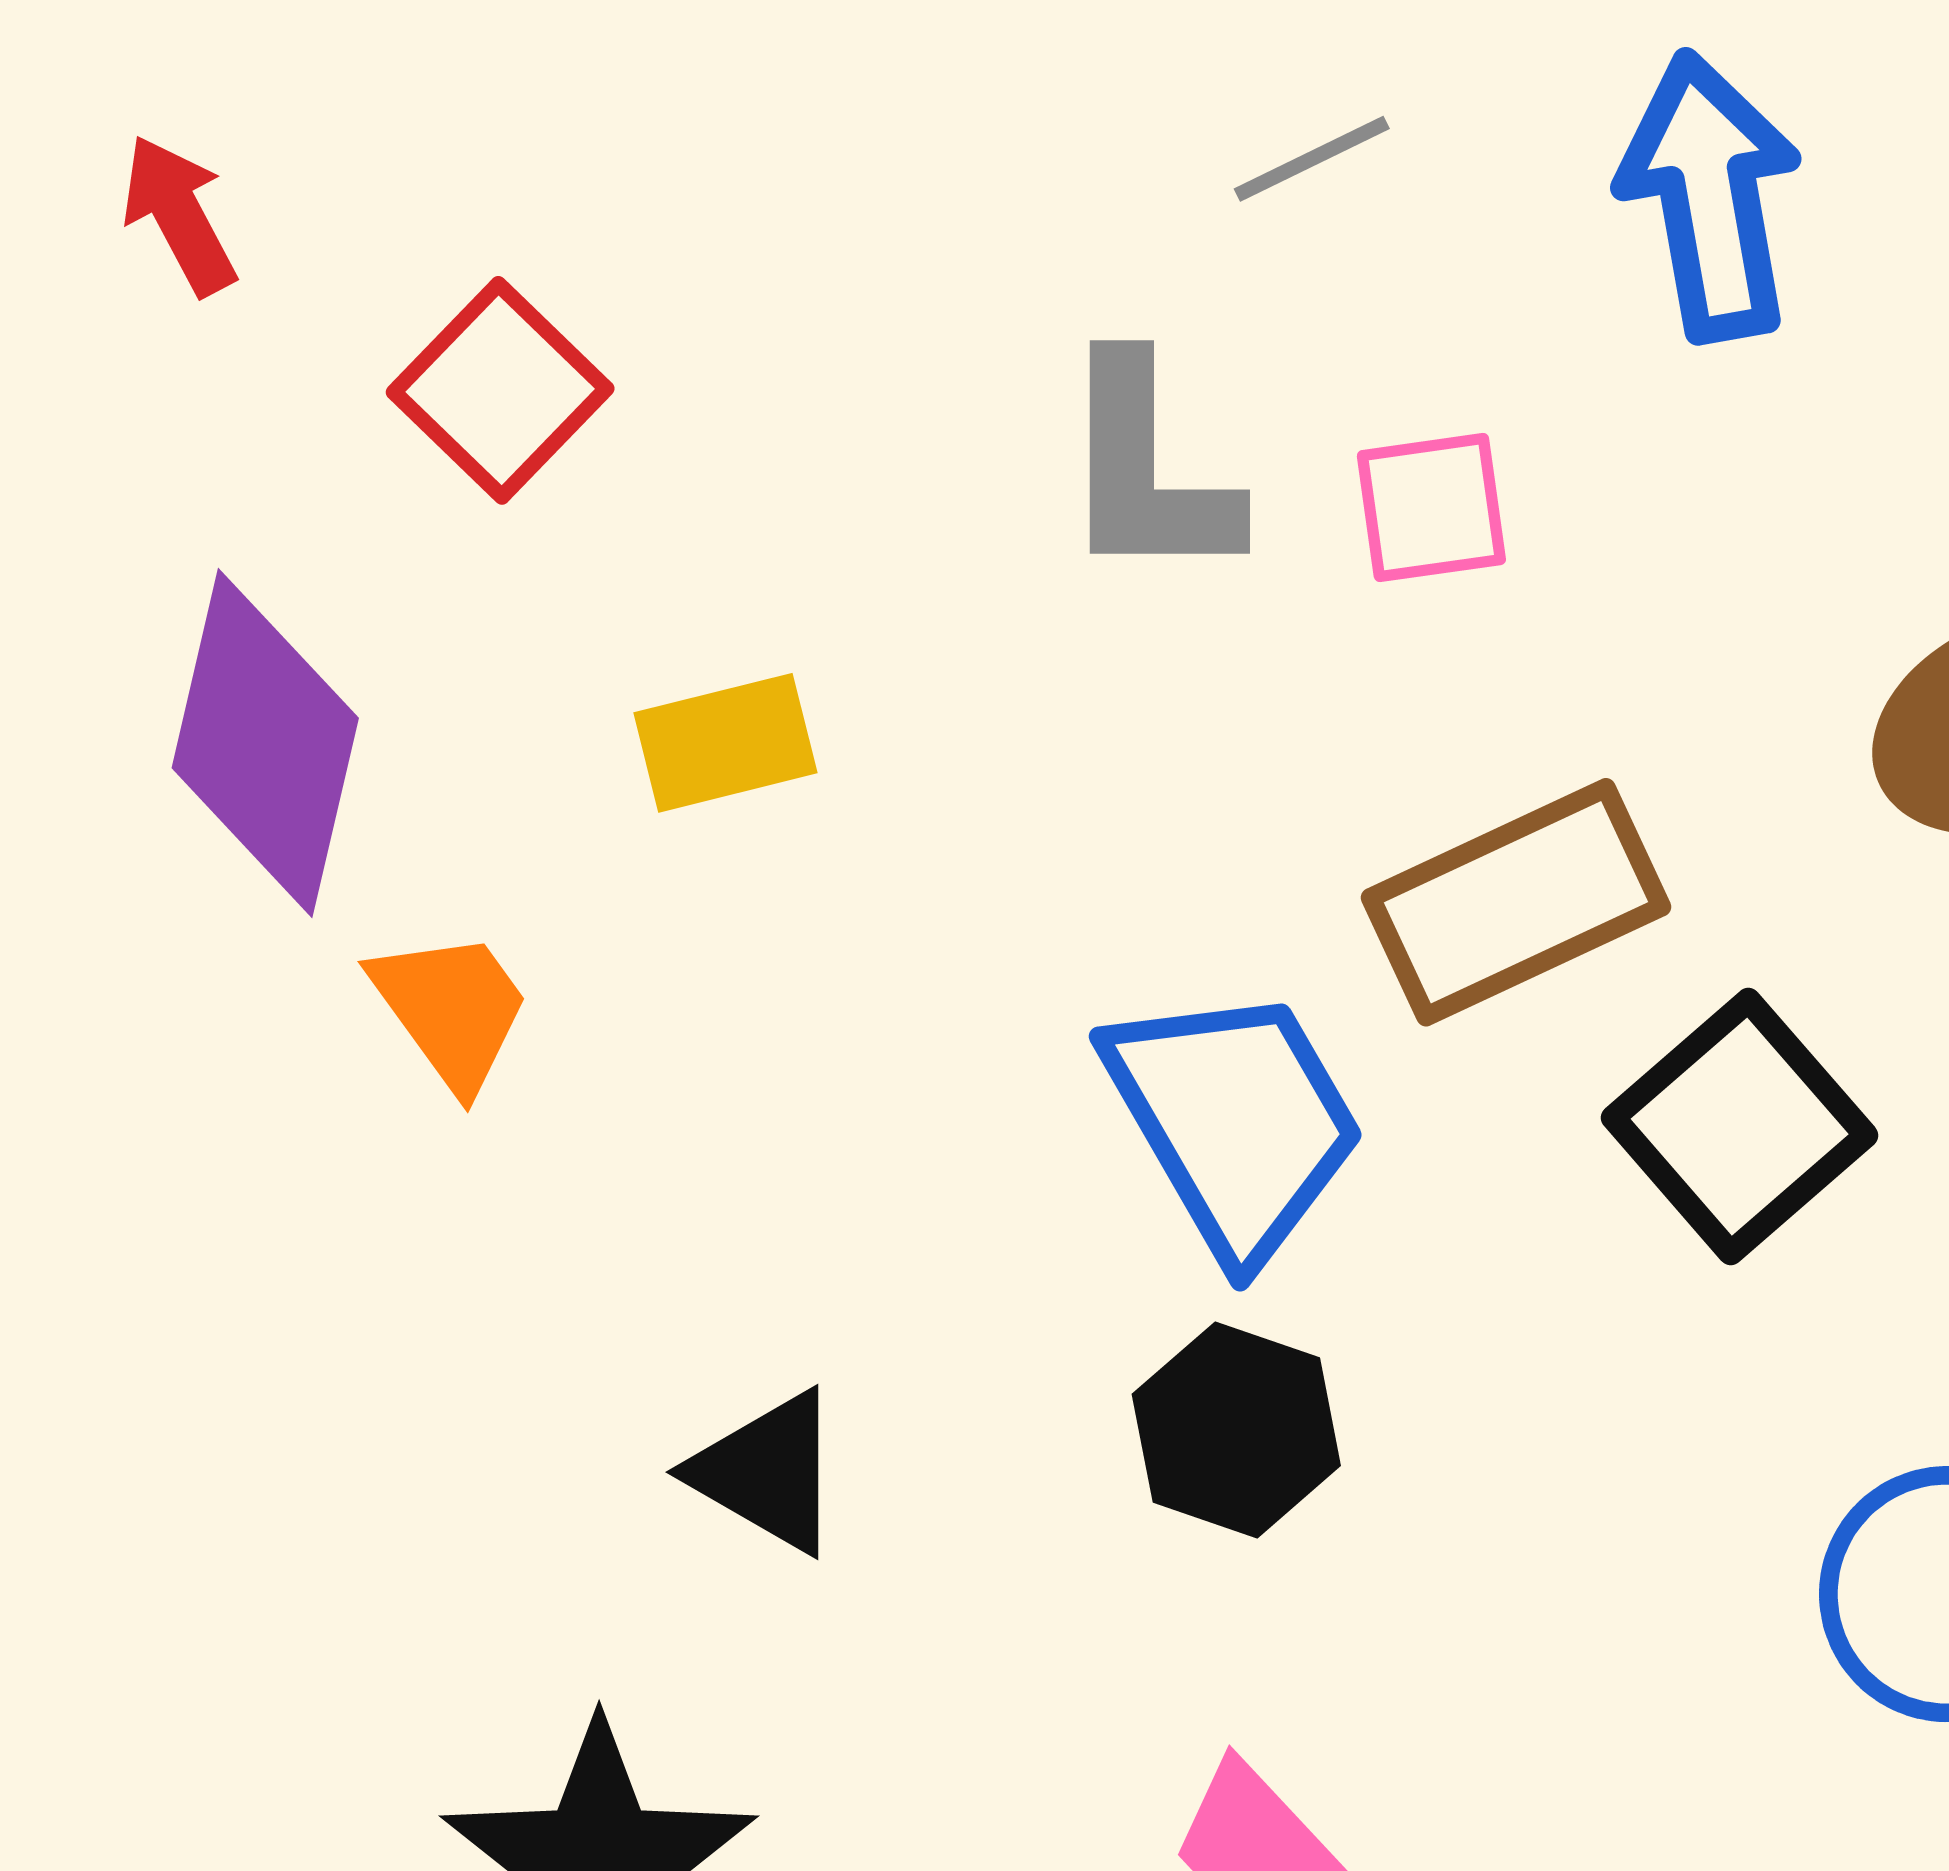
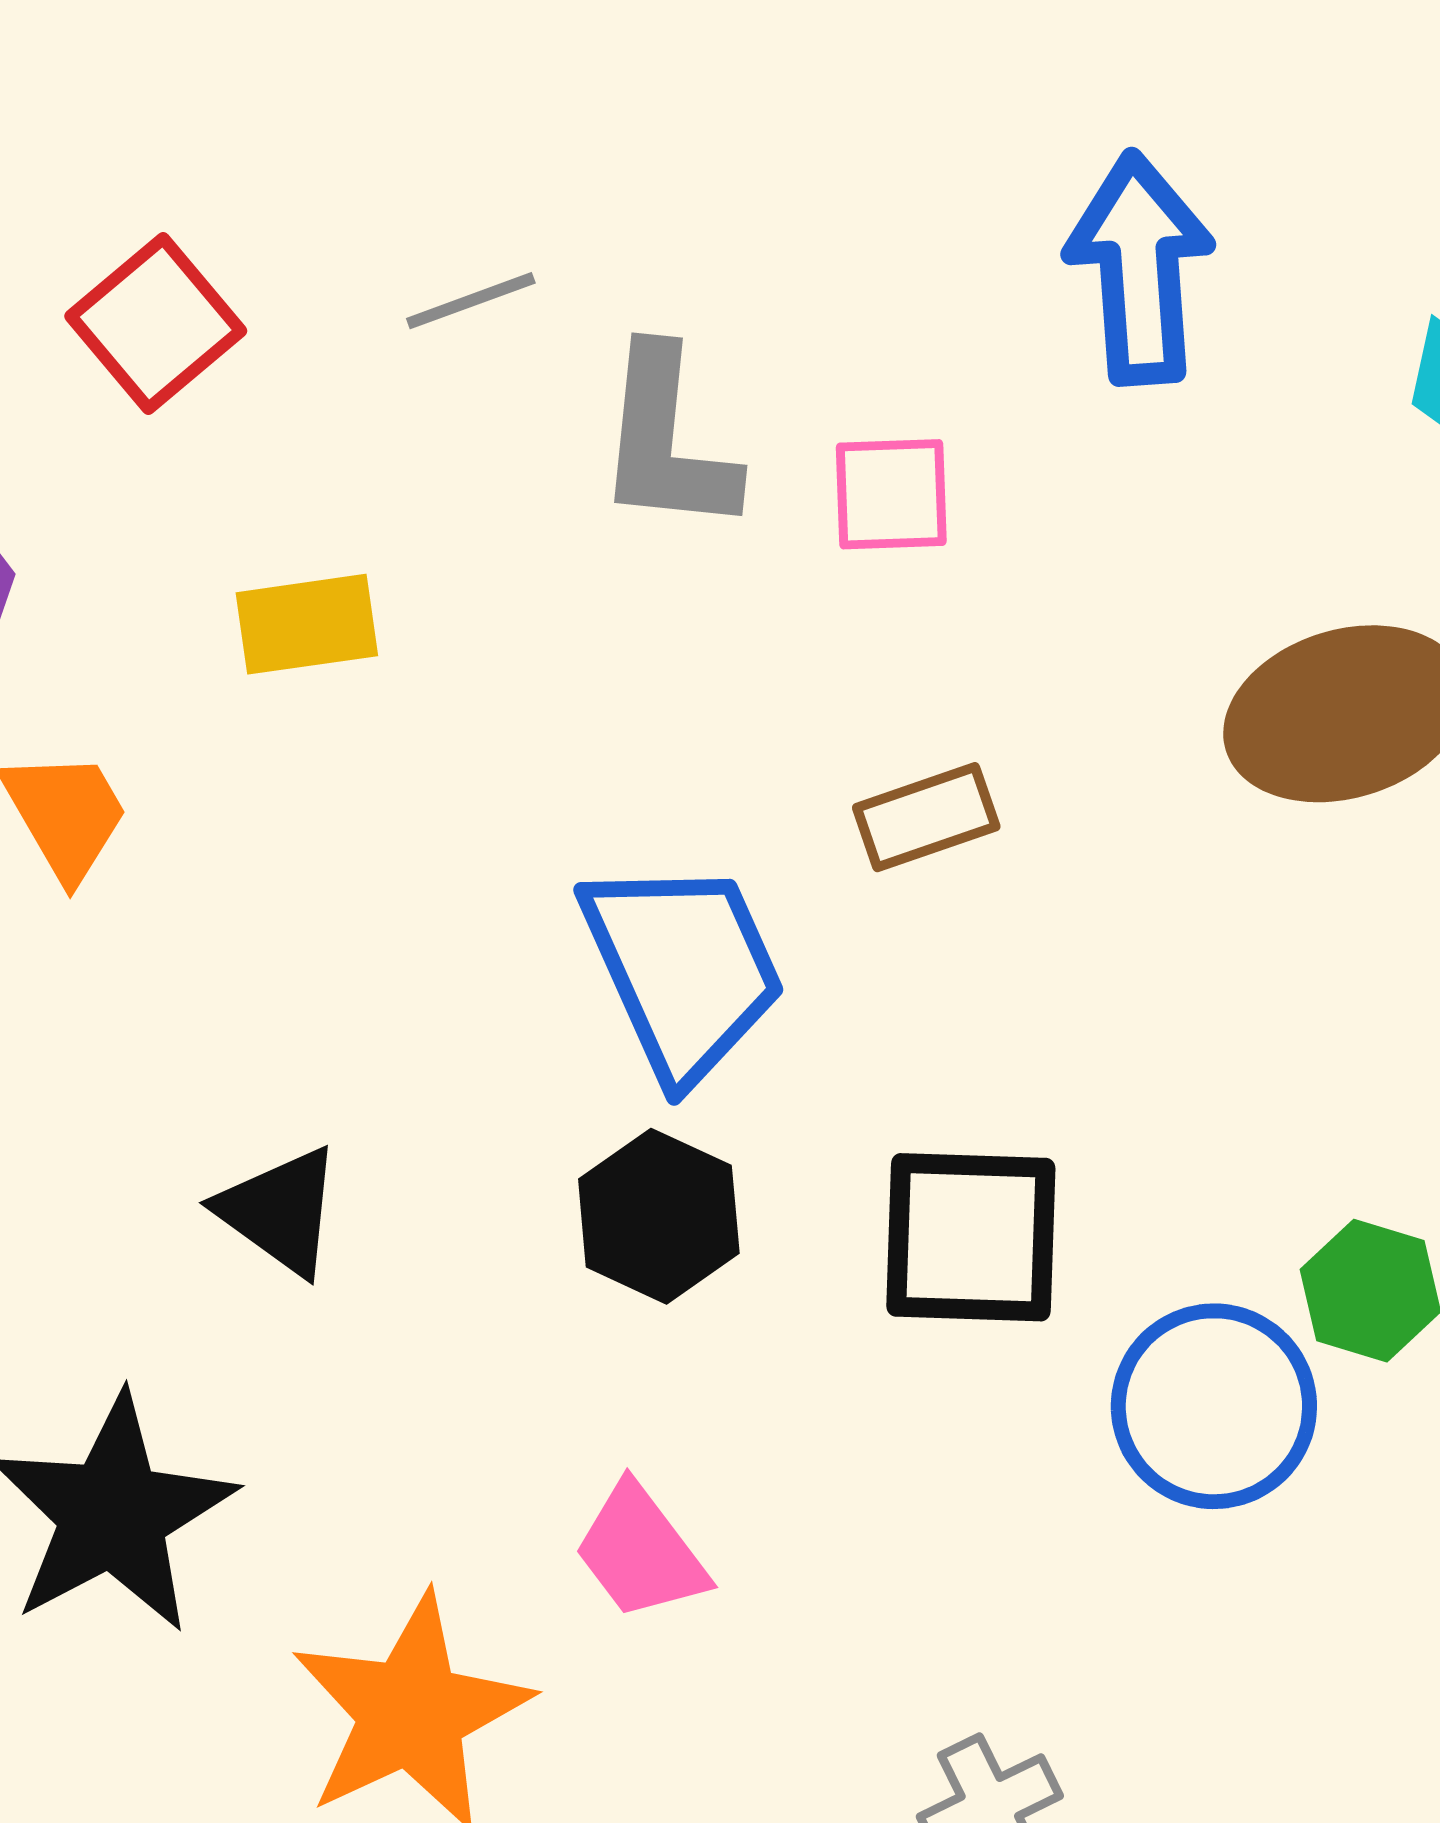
gray line: (1312, 159) -> (471, 301), moved
brown rectangle: (1516, 902) -> (926, 817), size x0.6
black square: (1740, 1127) -> (971, 1237), moved, turned 37

